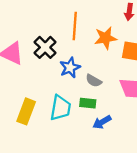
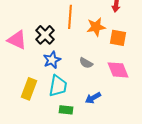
blue star: (70, 68) -> (52, 60), moved
green rectangle: (88, 103) -> (66, 110), moved

